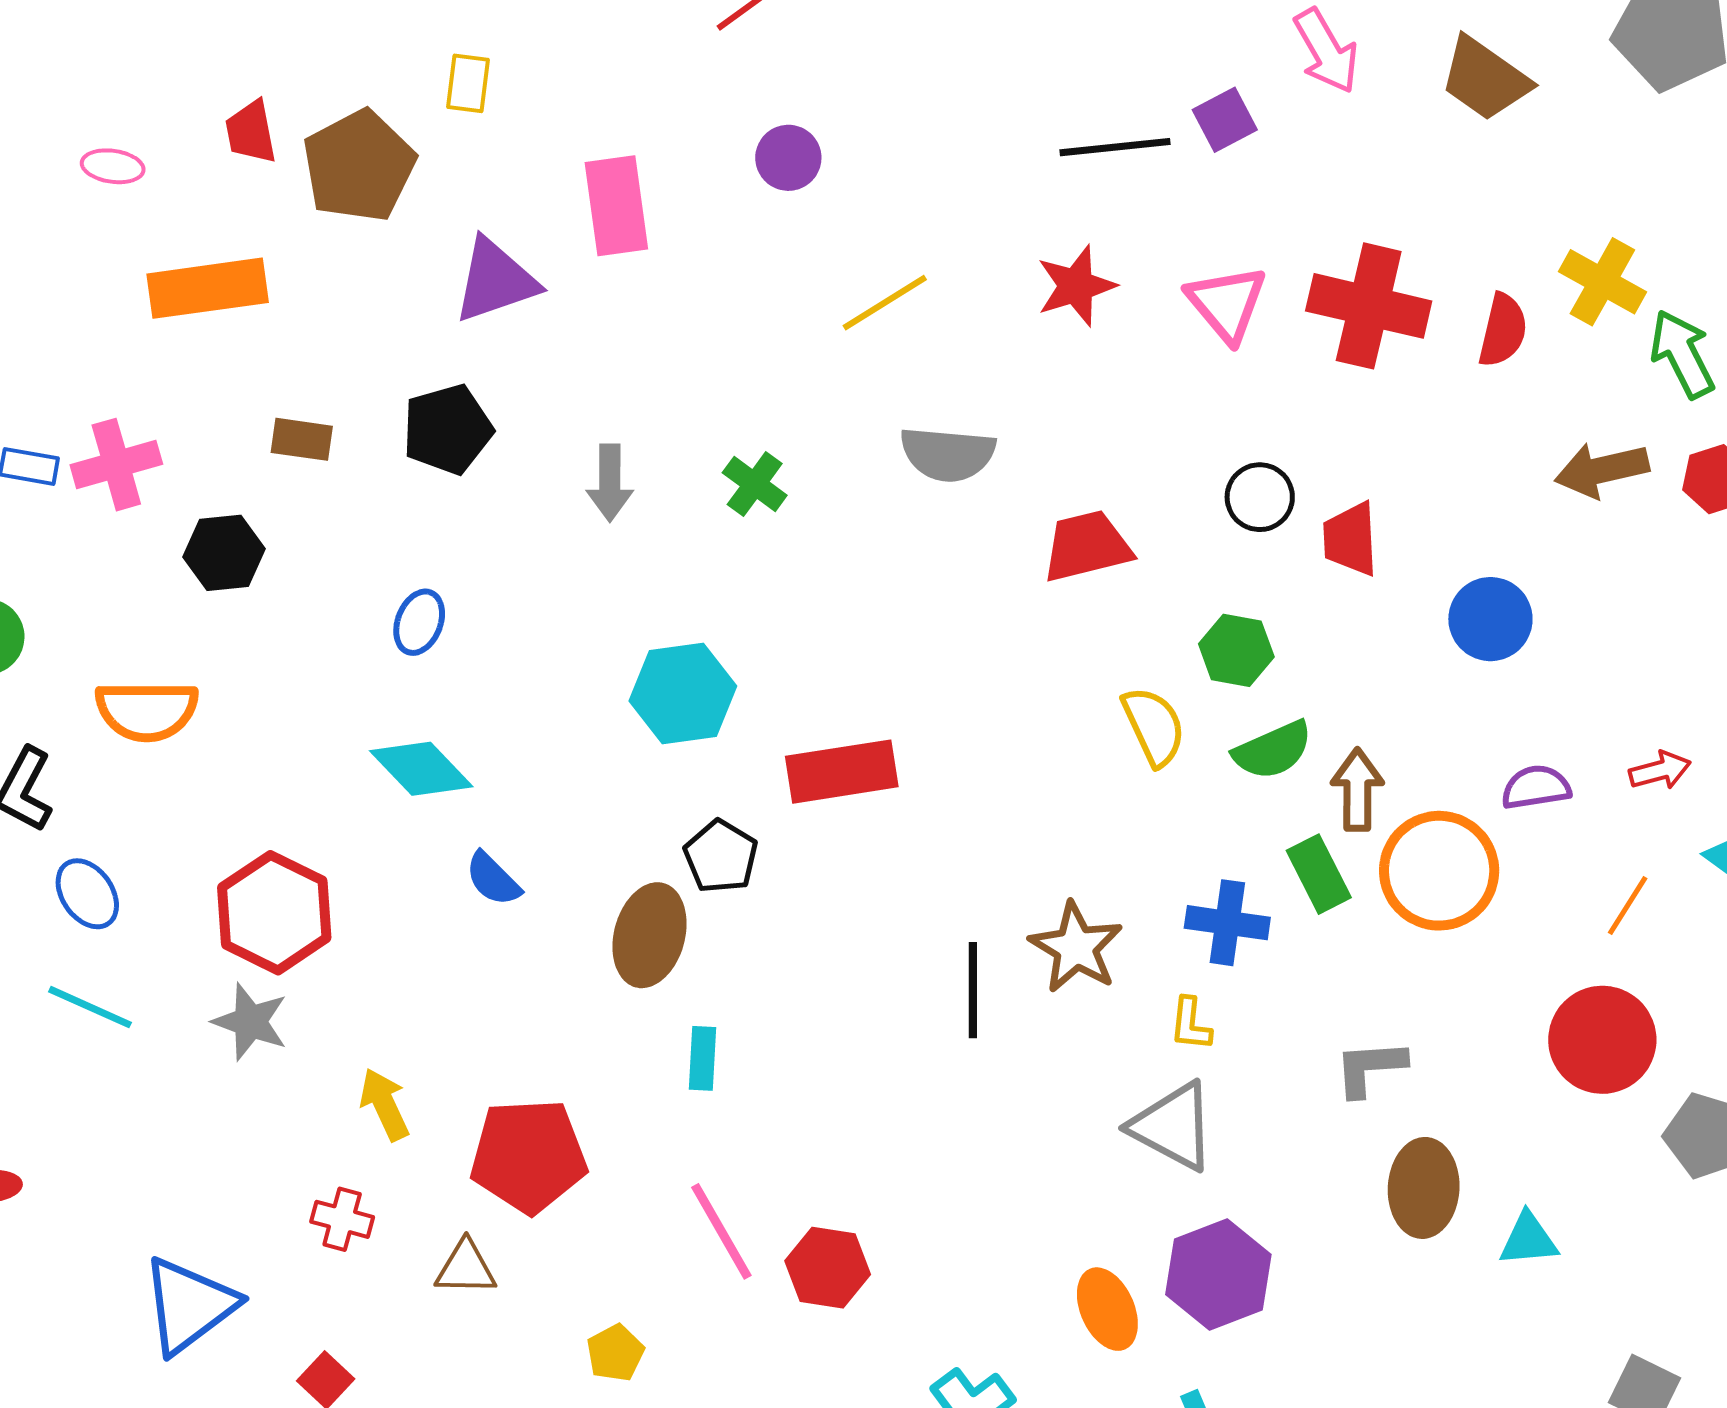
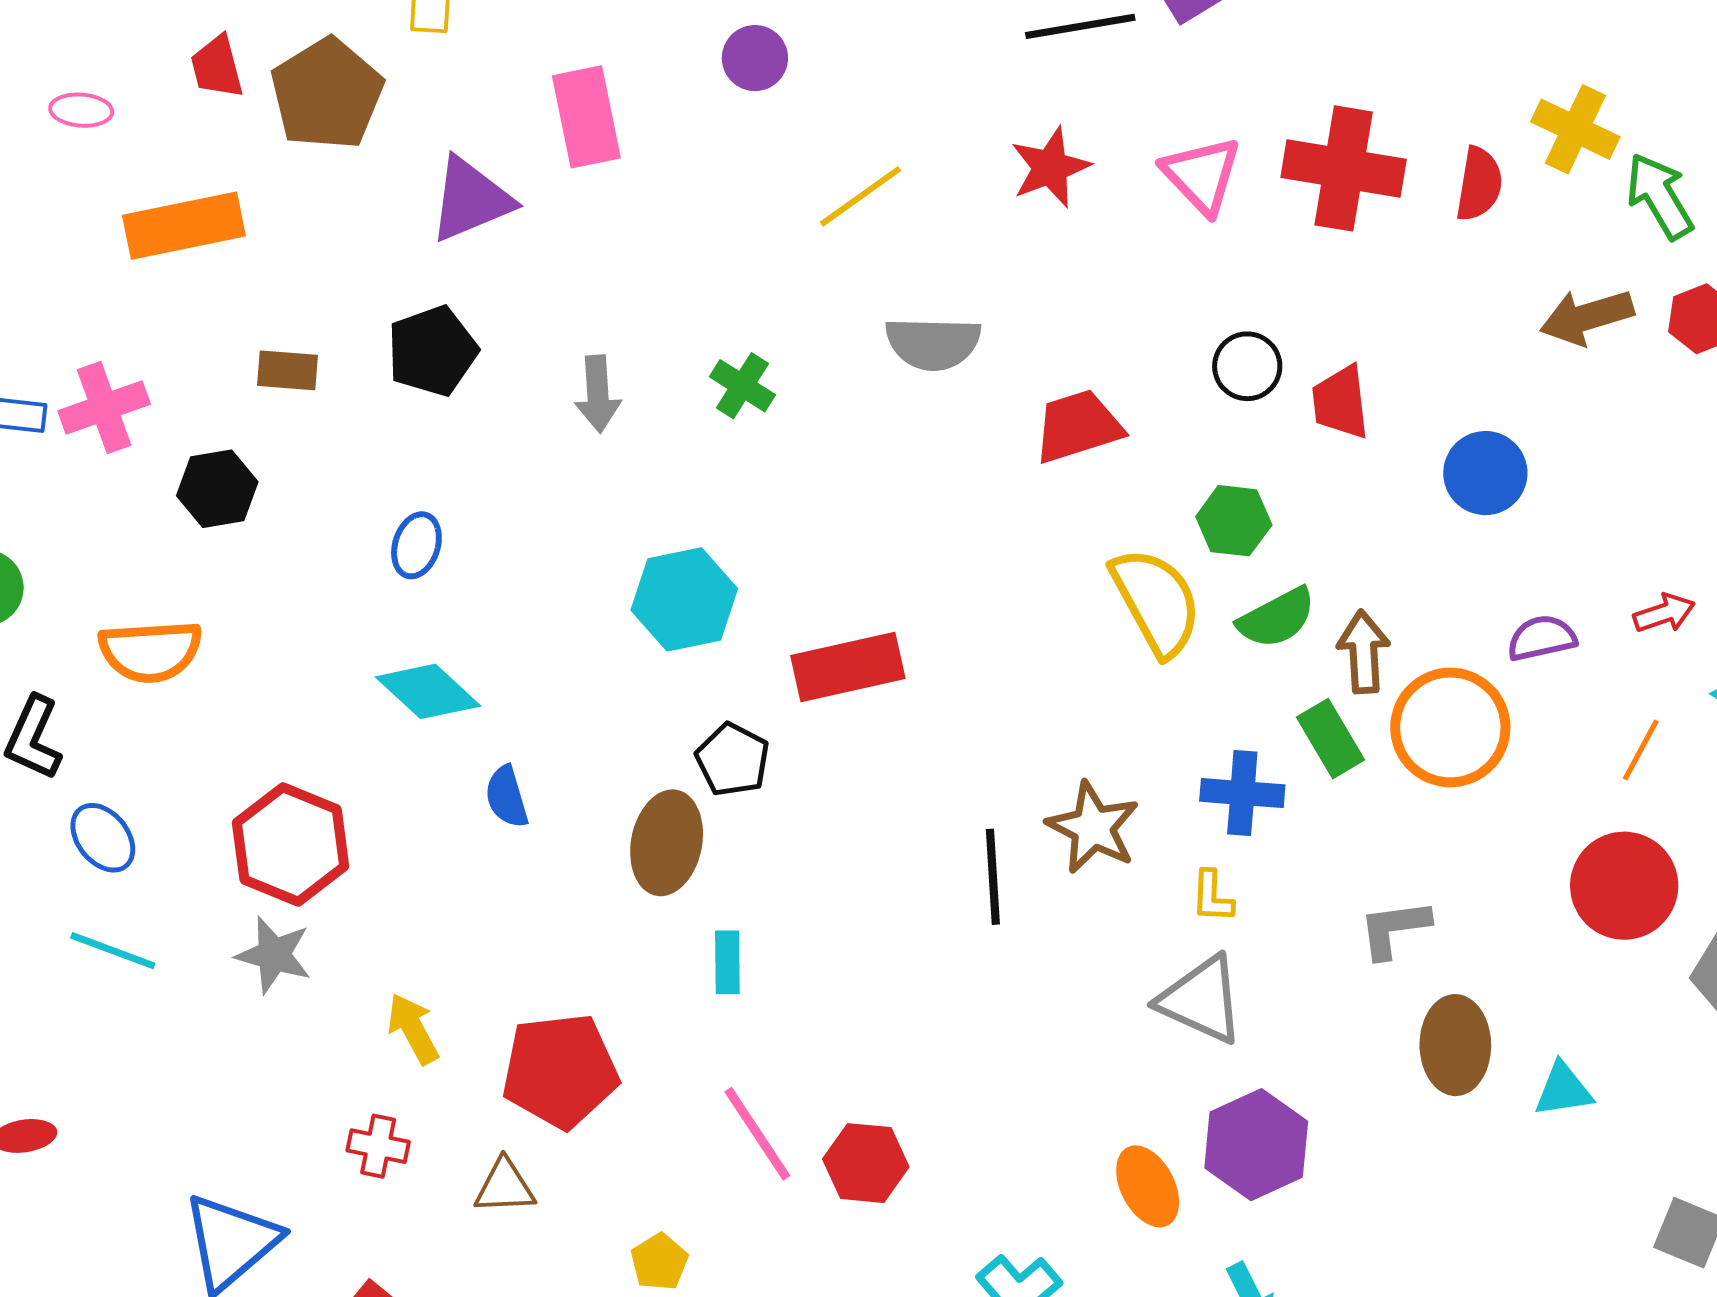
yellow semicircle: (1154, 726) -> (1156, 602), size x1.4
blue semicircle: (493, 879) -> (507, 797), turned 32

